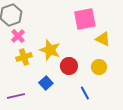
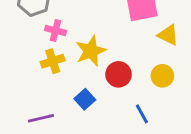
pink cross: (18, 36) -> (56, 30), moved, turned -32
yellow star: (50, 50) -> (91, 51), turned 30

